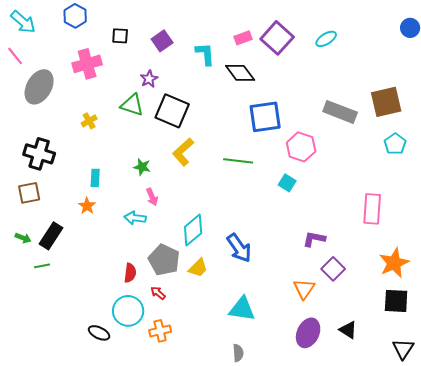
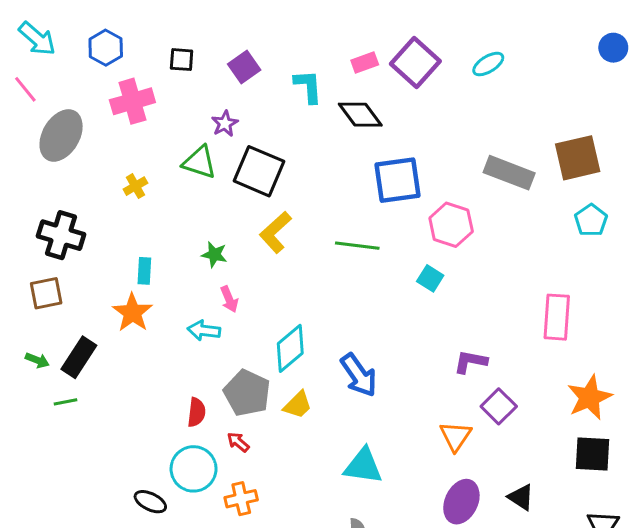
blue hexagon: (75, 16) -> (106, 48), moved
orange star: (87, 206) -> (132, 313), size x1.5

